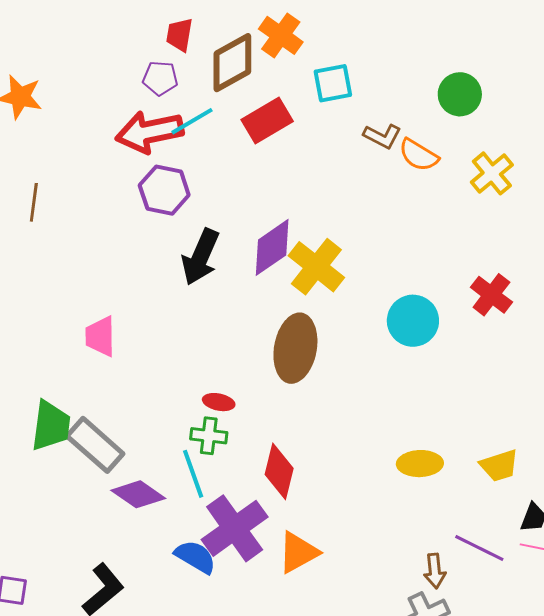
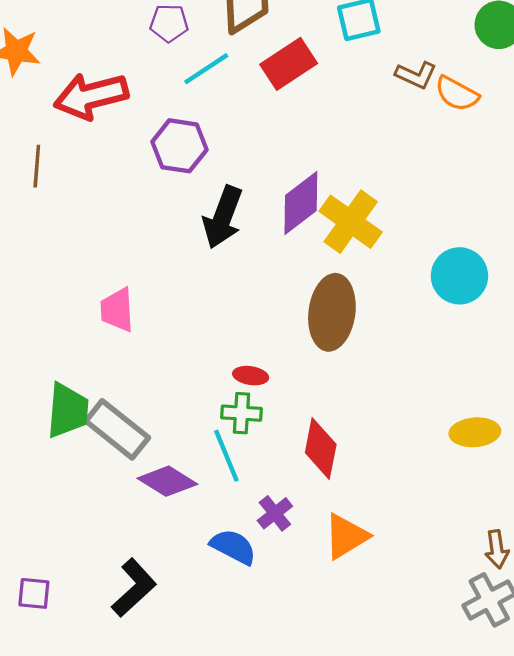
red arrow: (150, 132) -> (91, 96), moved
purple cross: (235, 528) -> (275, 513), size x0.5

